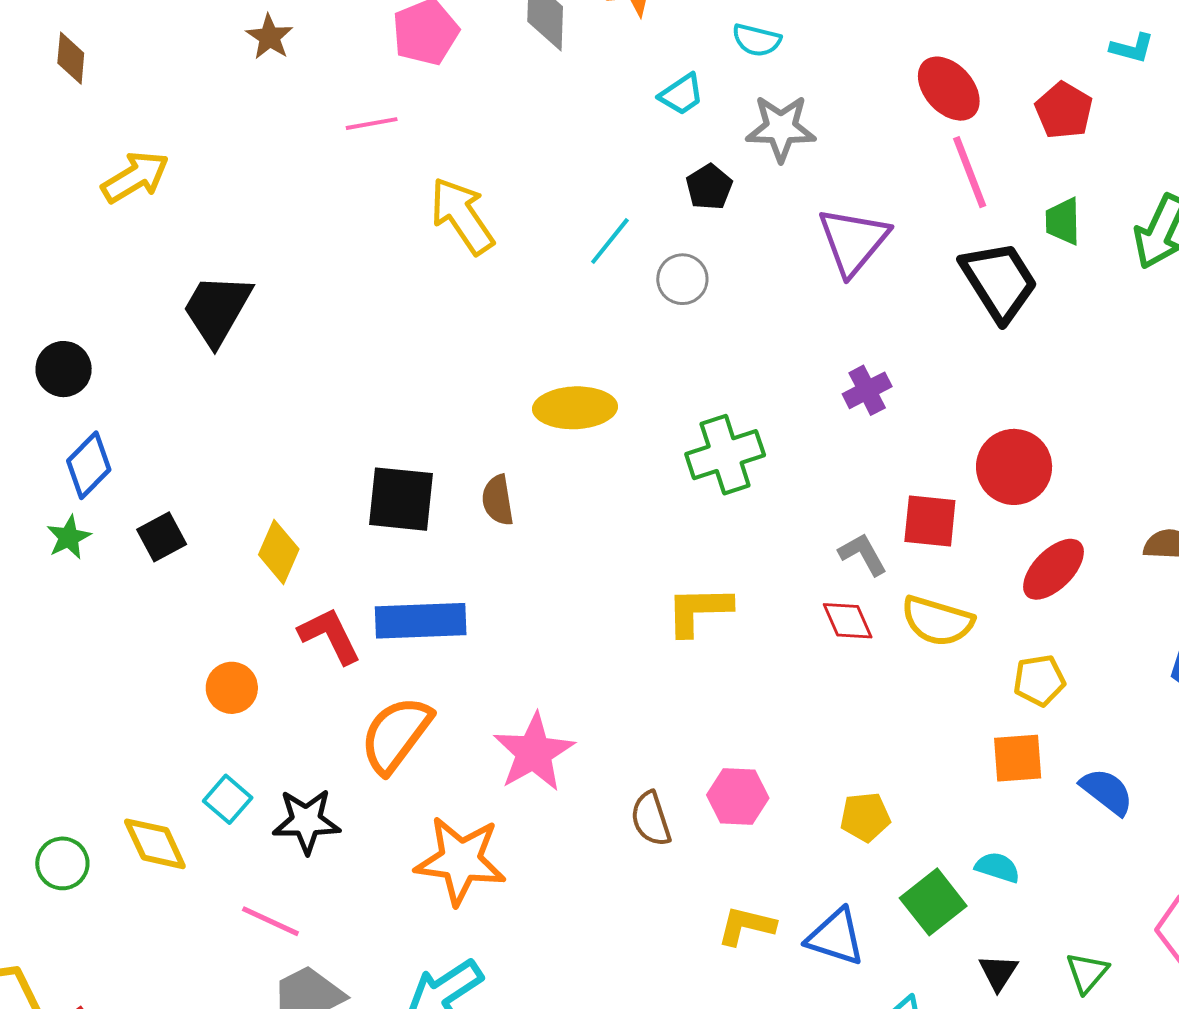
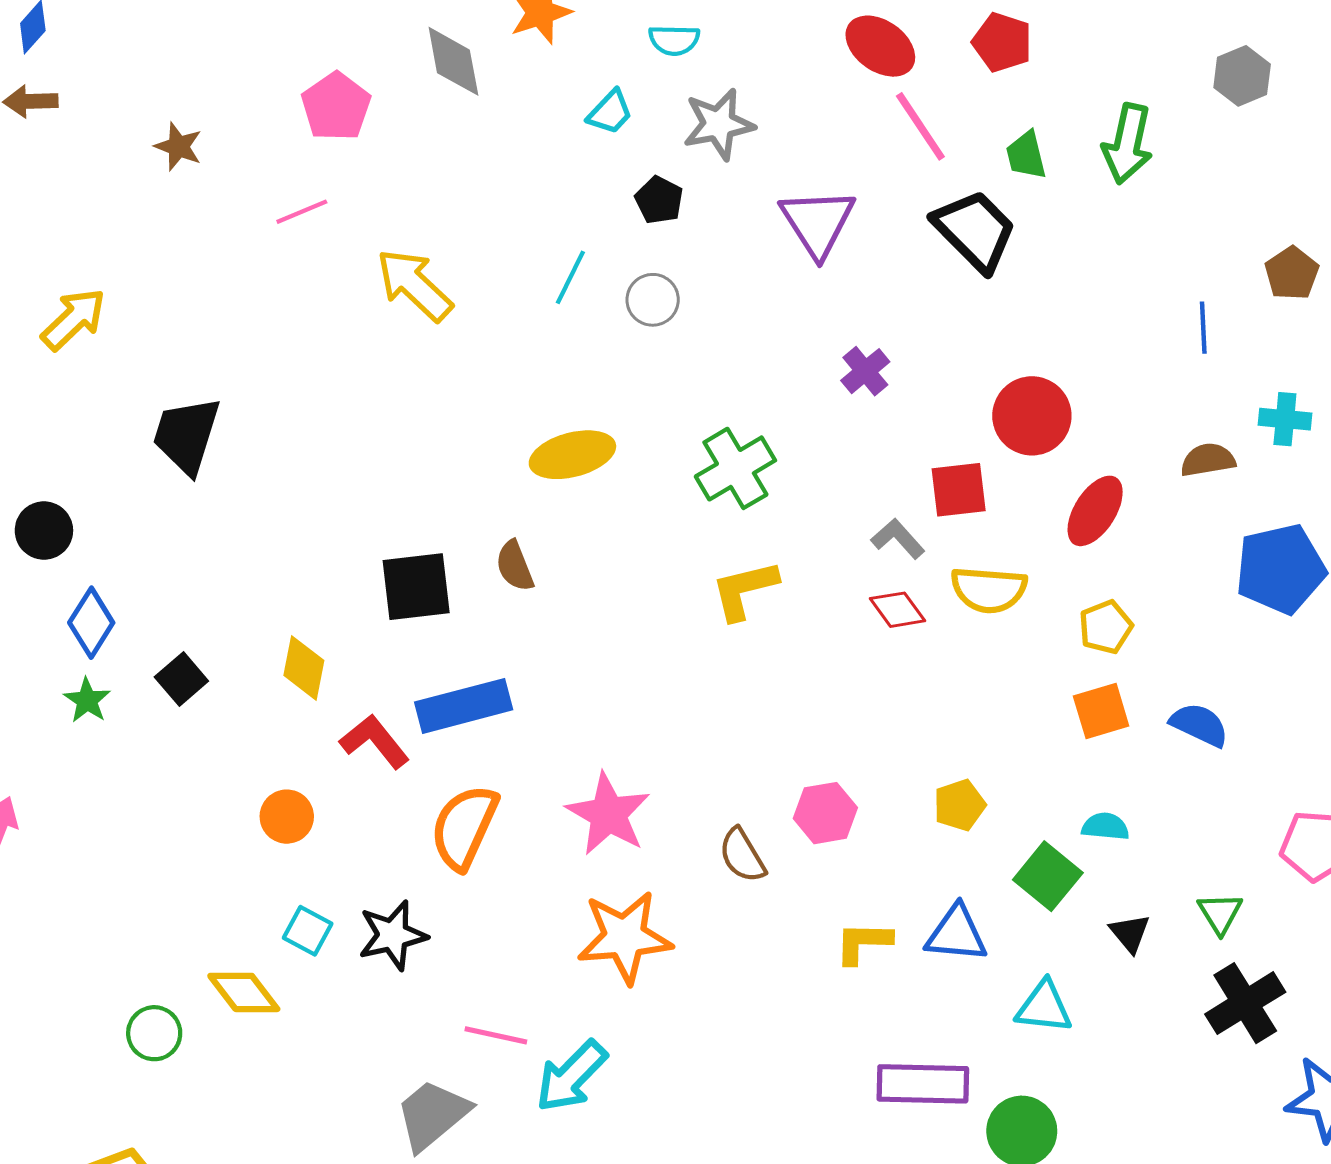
yellow L-shape: (699, 610) -> (744, 590), moved
orange star: (460, 860) -> (625, 937), moved
pink line: (270, 921) -> (496, 1035), moved

